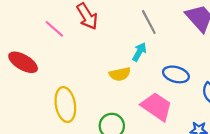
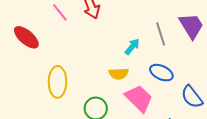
gray line: (149, 22) -> (161, 34), moved
yellow semicircle: (120, 74) -> (119, 74), moved

